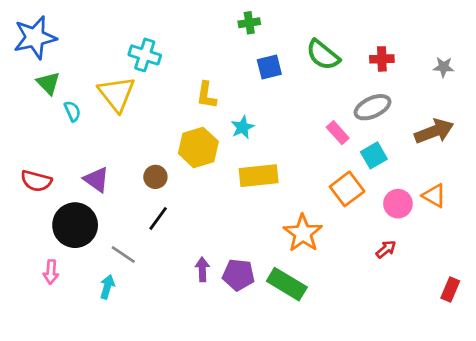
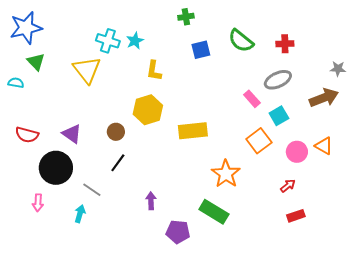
gray star: (444, 67) -> (338, 69), moved
cyan semicircle: (72, 111) -> (16, 83), moved, turned -56
cyan star: (243, 127) -> (135, 41), moved
purple pentagon: (239, 275) -> (178, 232), moved
red rectangle: (450, 289) -> (296, 216), moved, turned 48

